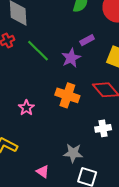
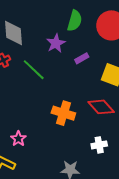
purple star: (71, 58) -> (56, 43), moved
pink star: (26, 108) -> (18, 139), moved

